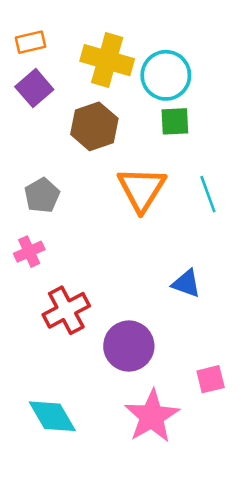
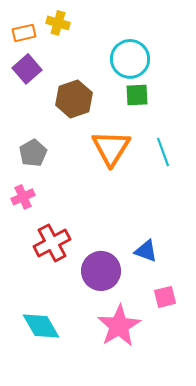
yellow cross: (107, 60) -> (58, 23), moved, size x0.6
blue triangle: (186, 283) -> (146, 251), moved

